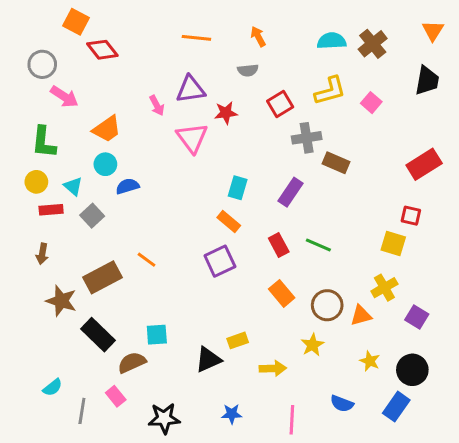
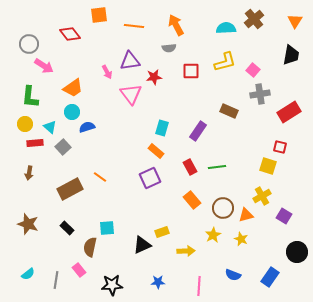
orange square: (76, 22) -> (99, 15), moved, turned -36
orange arrow: (258, 36) -> (176, 25), size x1.5
brown cross: (373, 44) -> (254, 19), moved
red square: (280, 104) -> (191, 71), turned 30
gray cross: (307, 138) -> (260, 94), moved
green line: (318, 245) -> (217, 167), turned -30
brown star: (61, 301) -> (28, 224), moved
black rectangle: (98, 335) -> (67, 228), size x0.6
yellow star: (370, 361) -> (241, 239), moved
brown semicircle: (132, 362) -> (90, 247), turned -54
black circle: (412, 370) -> (297, 252), moved
cyan semicircle: (53, 387) -> (28, 274), moved

